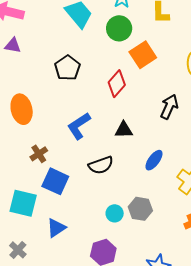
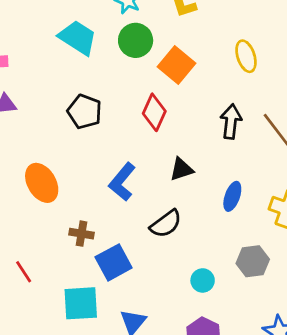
brown cross: (39, 154) -> (82, 234), turned -30
blue square: (55, 181) -> (114, 262), turned -36
gray hexagon: (140, 209) -> (253, 261), moved

